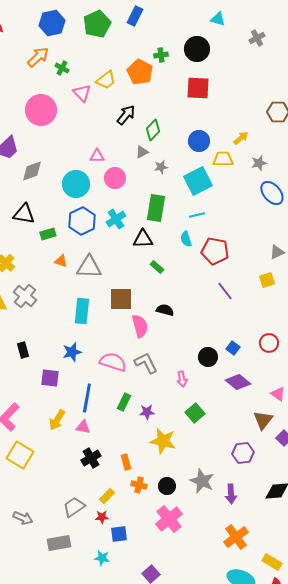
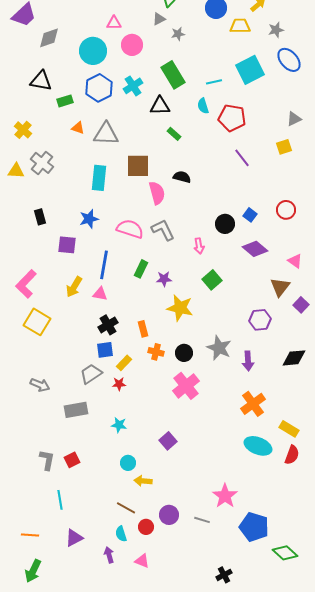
cyan square: (198, 181) -> (250, 70), moved
green rectangle: (156, 208) -> (173, 75), turned -40
blue square: (119, 534) -> (105, 350), moved

